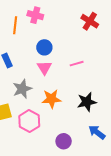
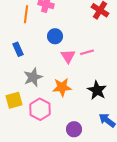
pink triangle: (44, 68) -> (68, 56), moved
black star: (87, 102) -> (97, 90), turned -30

